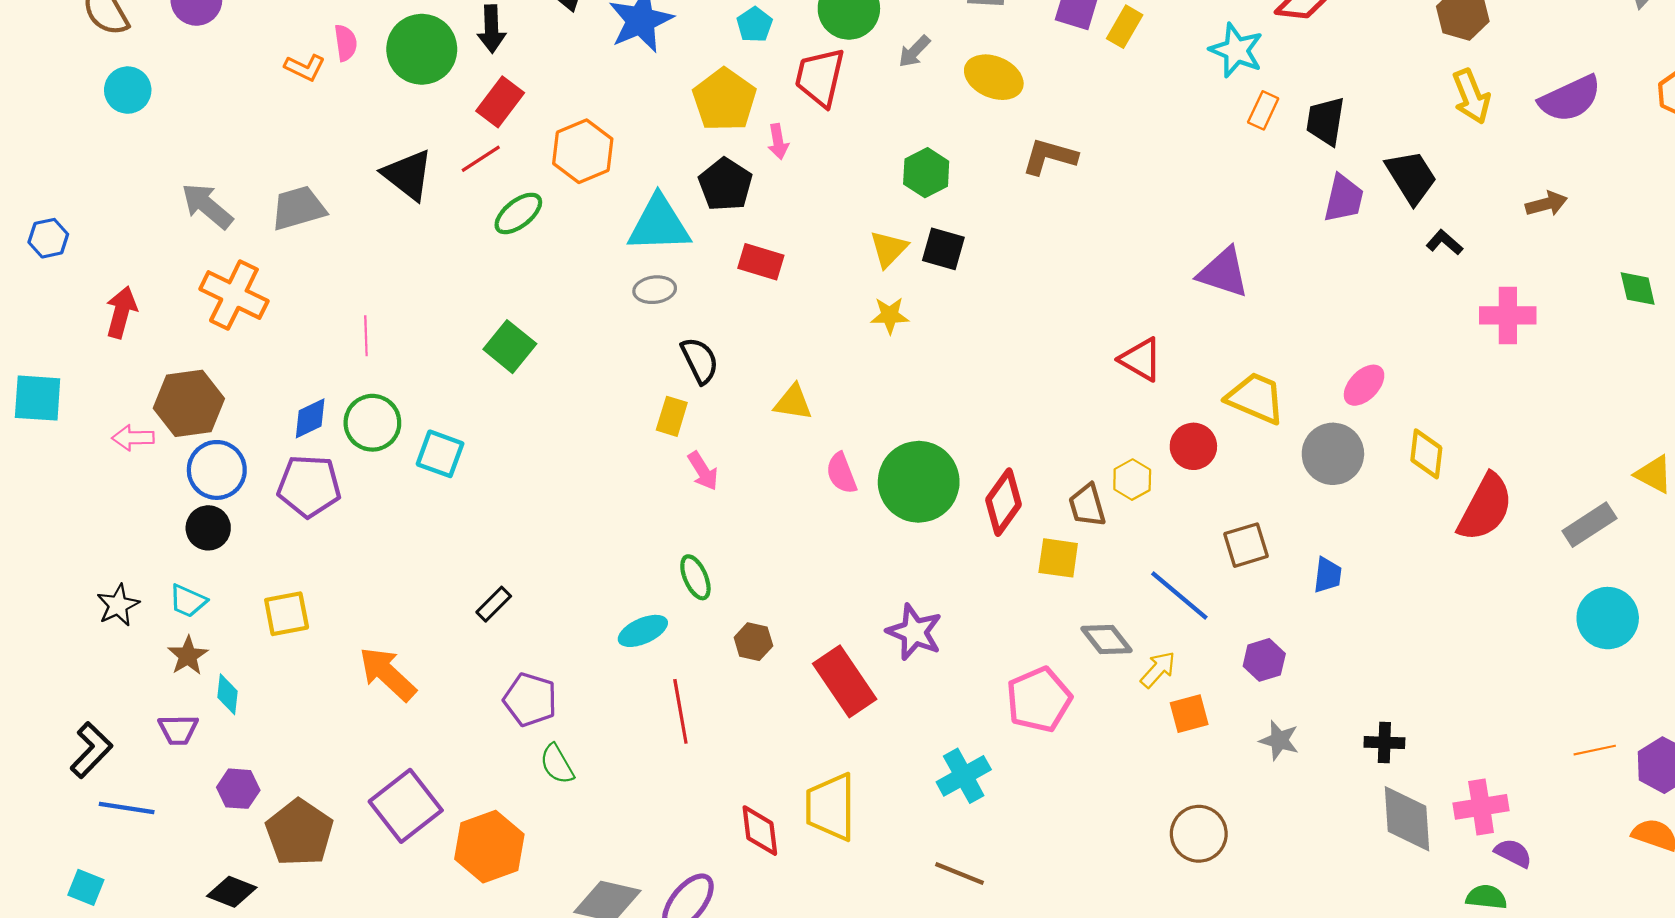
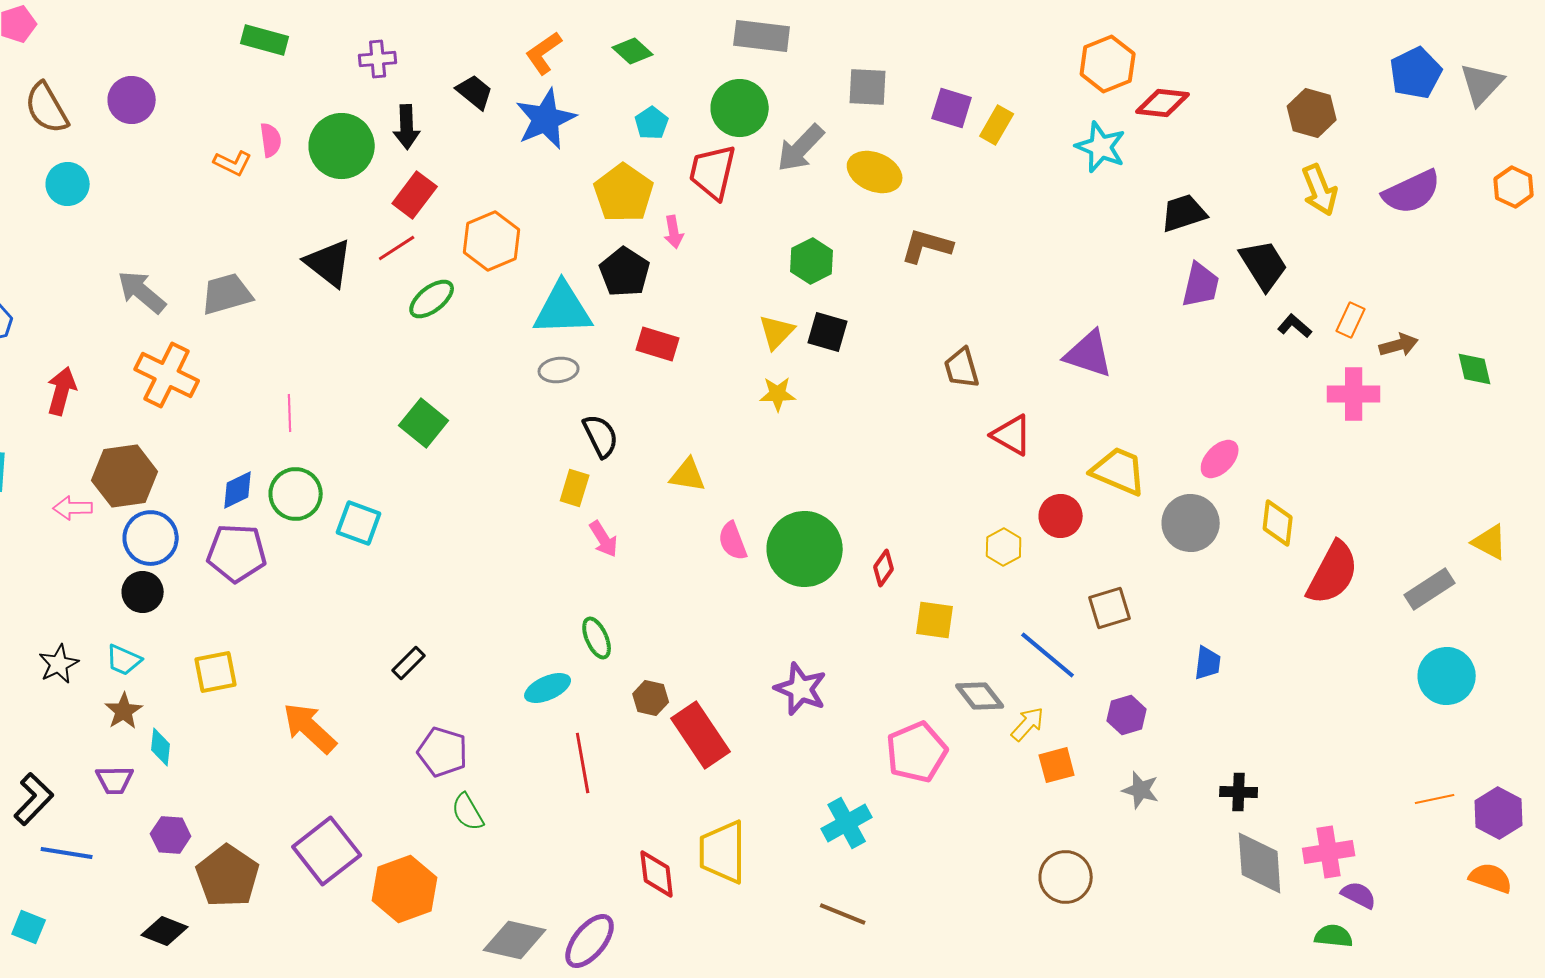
gray arrow: (914, 51) -> (801, 148), size x1.6
orange rectangle: (1263, 110) -> (1351, 320), moved
black trapezoid: (1325, 121) -> (1184, 213), turned 63
brown arrow: (1546, 204) -> (1399, 345), moved
red diamond: (1003, 502) -> (884, 568), size x0.6
brown trapezoid: (1087, 505) -> (962, 368), moved
blue trapezoid: (1328, 575) -> (1208, 663), moved
red rectangle: (845, 681) -> (701, 735), moved

